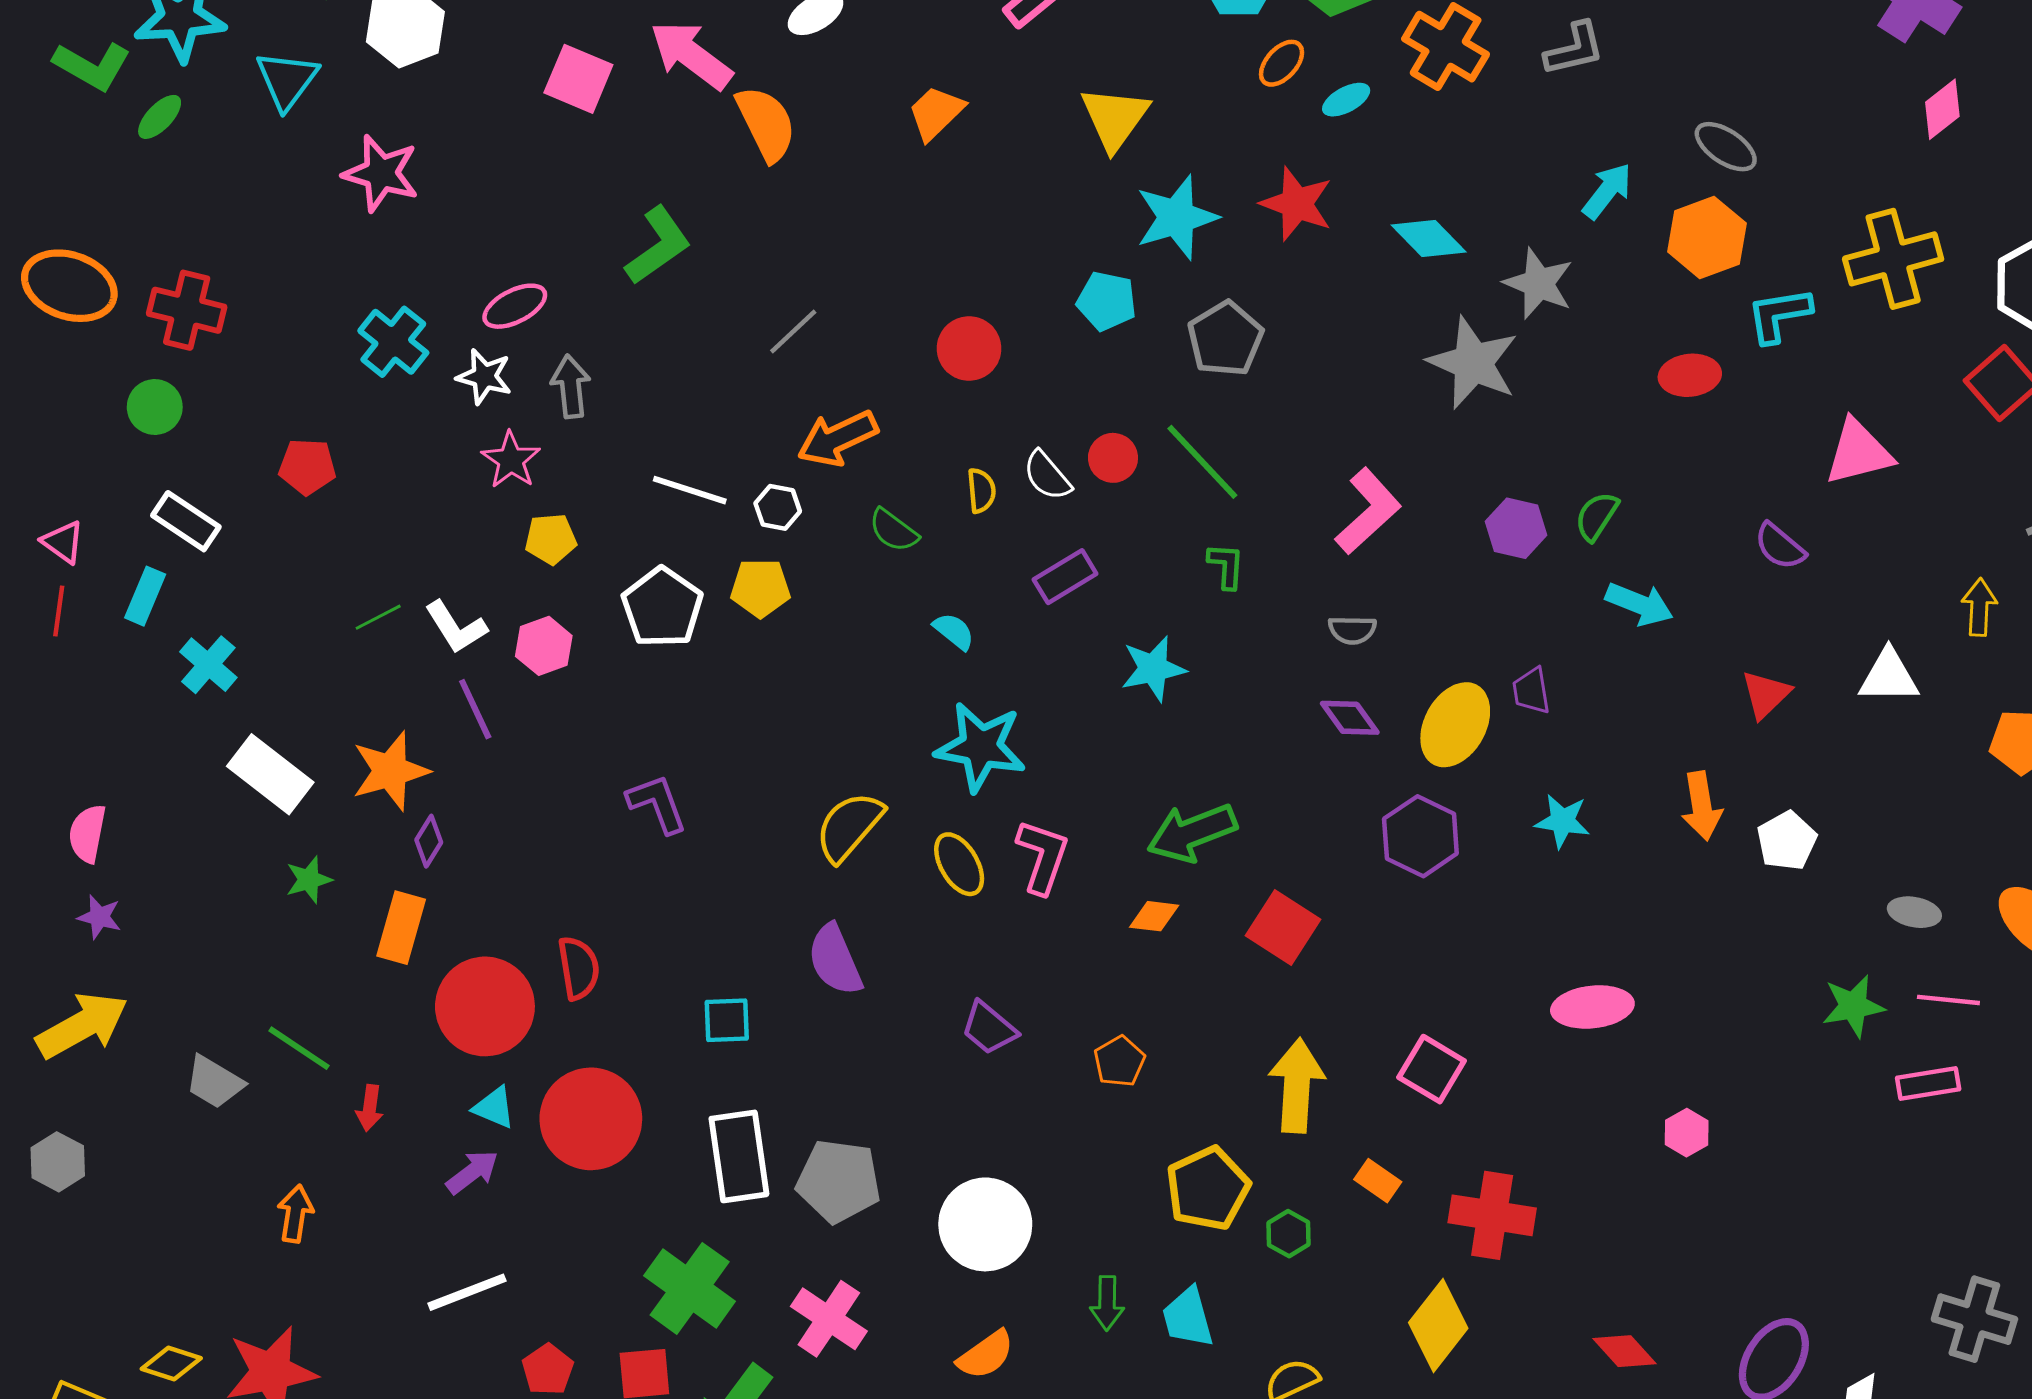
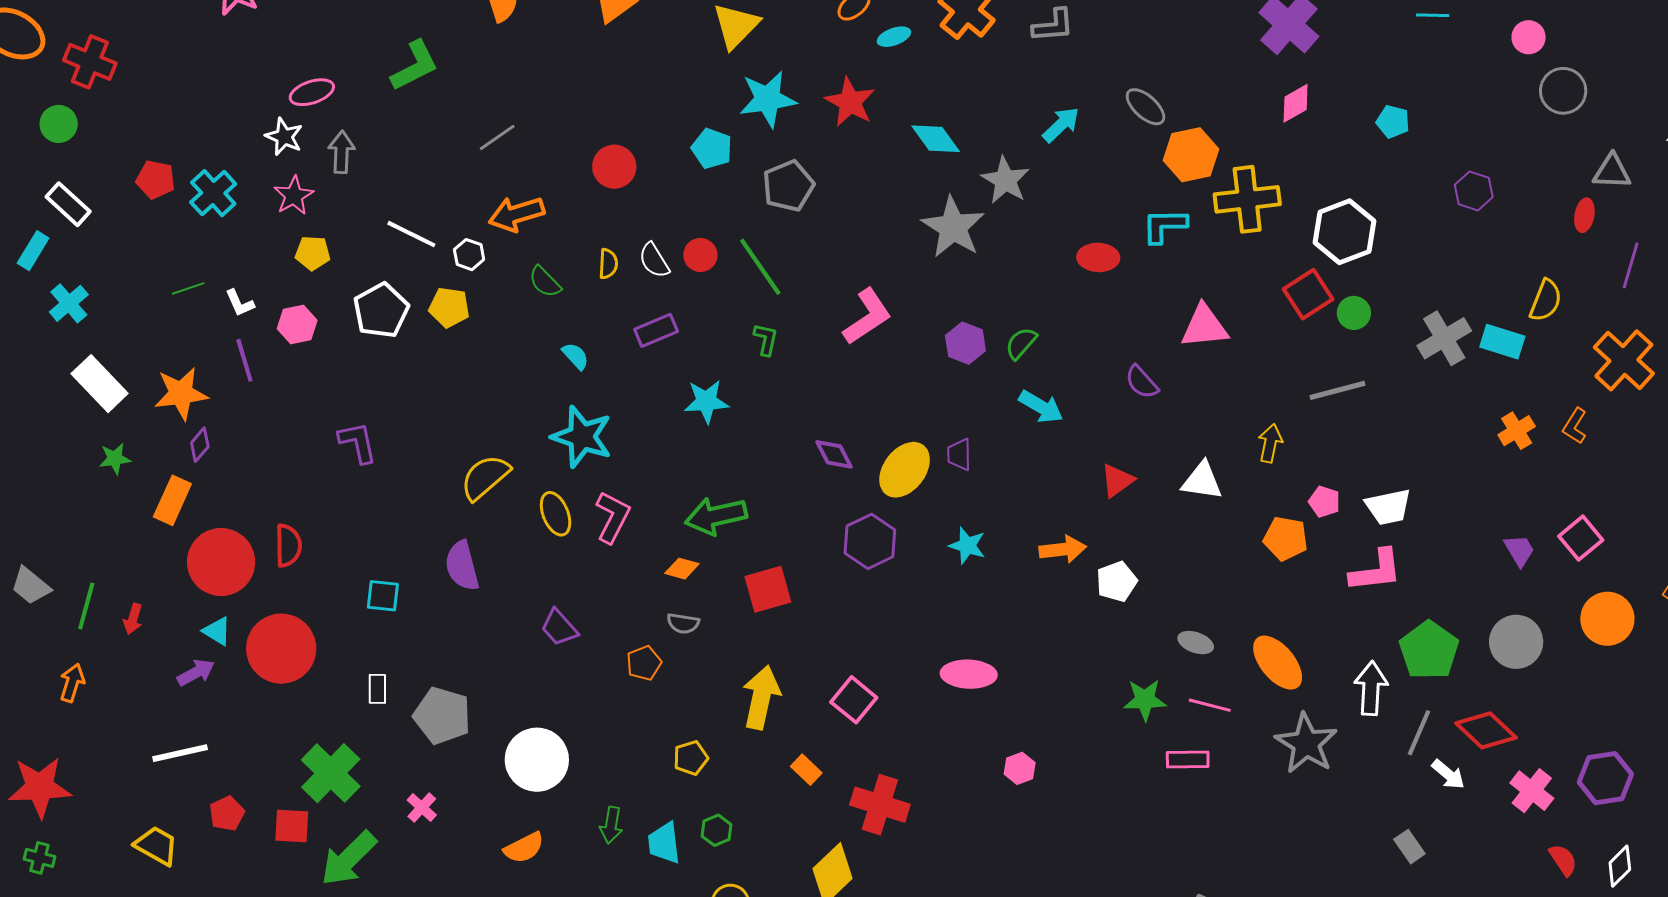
orange hexagon: (1707, 238) -> (1191, 155), moved
cyan cross: (393, 342) -> (213, 193), moved
white L-shape: (456, 627) -> (240, 303), size x0.7
gray semicircle: (1352, 630) -> (683, 623), moved
orange arrow: (1702, 806) -> (1063, 549), turned -96
red square: (1283, 928) -> (768, 589), turned 33
green line: (299, 1048) -> (86, 606), moved, turned 63
white rectangle: (739, 1156) -> (377, 689), size x0.5
yellow pentagon: (1208, 1189) -> (691, 758), size x0.6
green hexagon: (1289, 1234) -> (717, 830), moved
pink cross: (829, 1319) -> (422, 808), size x0.6

